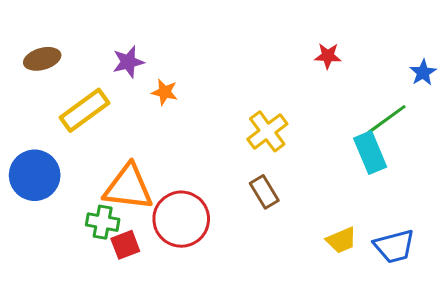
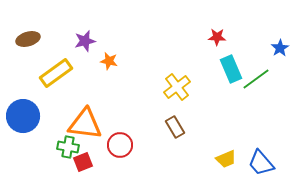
cyan rectangle: (370, 153) -> (231, 69), moved
red circle: (181, 219) -> (120, 145), size x0.7
blue trapezoid: (394, 246) -> (261, 163), turned 64

